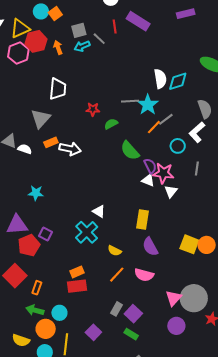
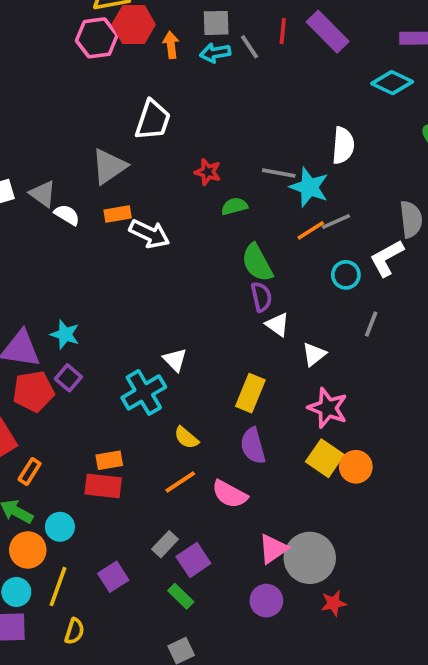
cyan diamond: (178, 81) -> (392, 83), moved, turned 30
cyan star: (148, 105) -> (309, 187), turned -30
purple semicircle: (150, 166) -> (261, 297), moved
pink star: (163, 173) -> (328, 408), moved
cyan star: (36, 193) -> (65, 334), moved

